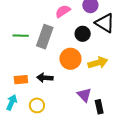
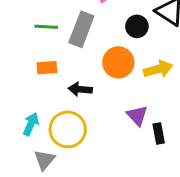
orange rectangle: (21, 80) -> (47, 68), moved
yellow circle: (37, 105) -> (68, 129), size x1.6

